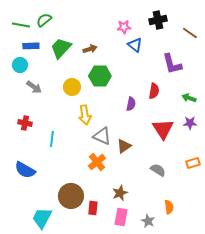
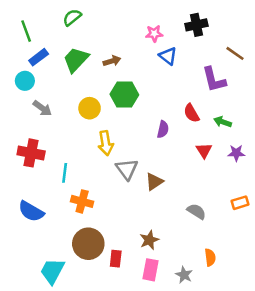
green semicircle: (44, 20) -> (72, 17), moved
green line: (21, 25) -> (26, 31), turned 60
brown line: (190, 33) -> (235, 53), moved
blue rectangle: (31, 46) -> (39, 57), turned -35
red semicircle: (154, 91) -> (192, 113), turned 140
green arrow: (189, 98) -> (223, 122), moved
red cross: (25, 123) -> (31, 153), size x1.5
red triangle: (163, 129) -> (204, 150), moved, size x0.6
gray triangle: (102, 136) -> (127, 169), turned 30
orange cross: (97, 162) -> (82, 201), moved, turned -36

